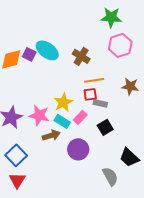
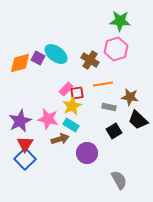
pink hexagon: (120, 45) -> (116, 49), moved
brown star: (130, 86) -> (130, 97), moved
red square: (90, 94) -> (77, 93), moved
pink rectangle: (80, 117) -> (66, 89), moved
black trapezoid: (129, 157) -> (138, 120), moved
red triangle: (17, 180) -> (25, 144), moved

